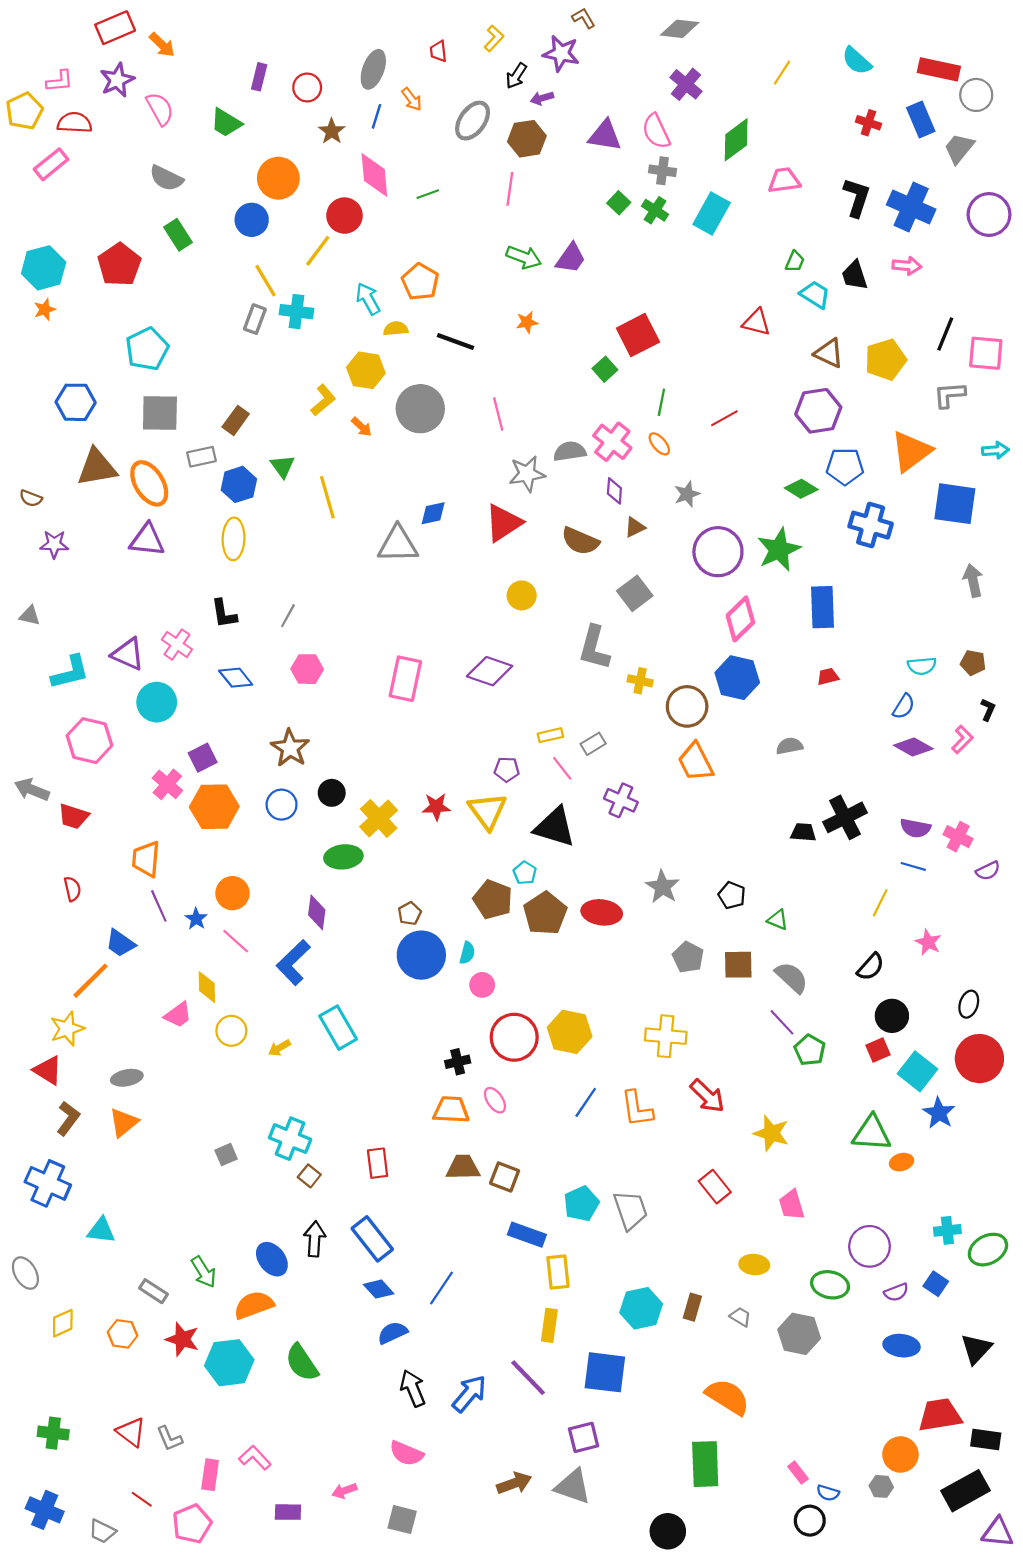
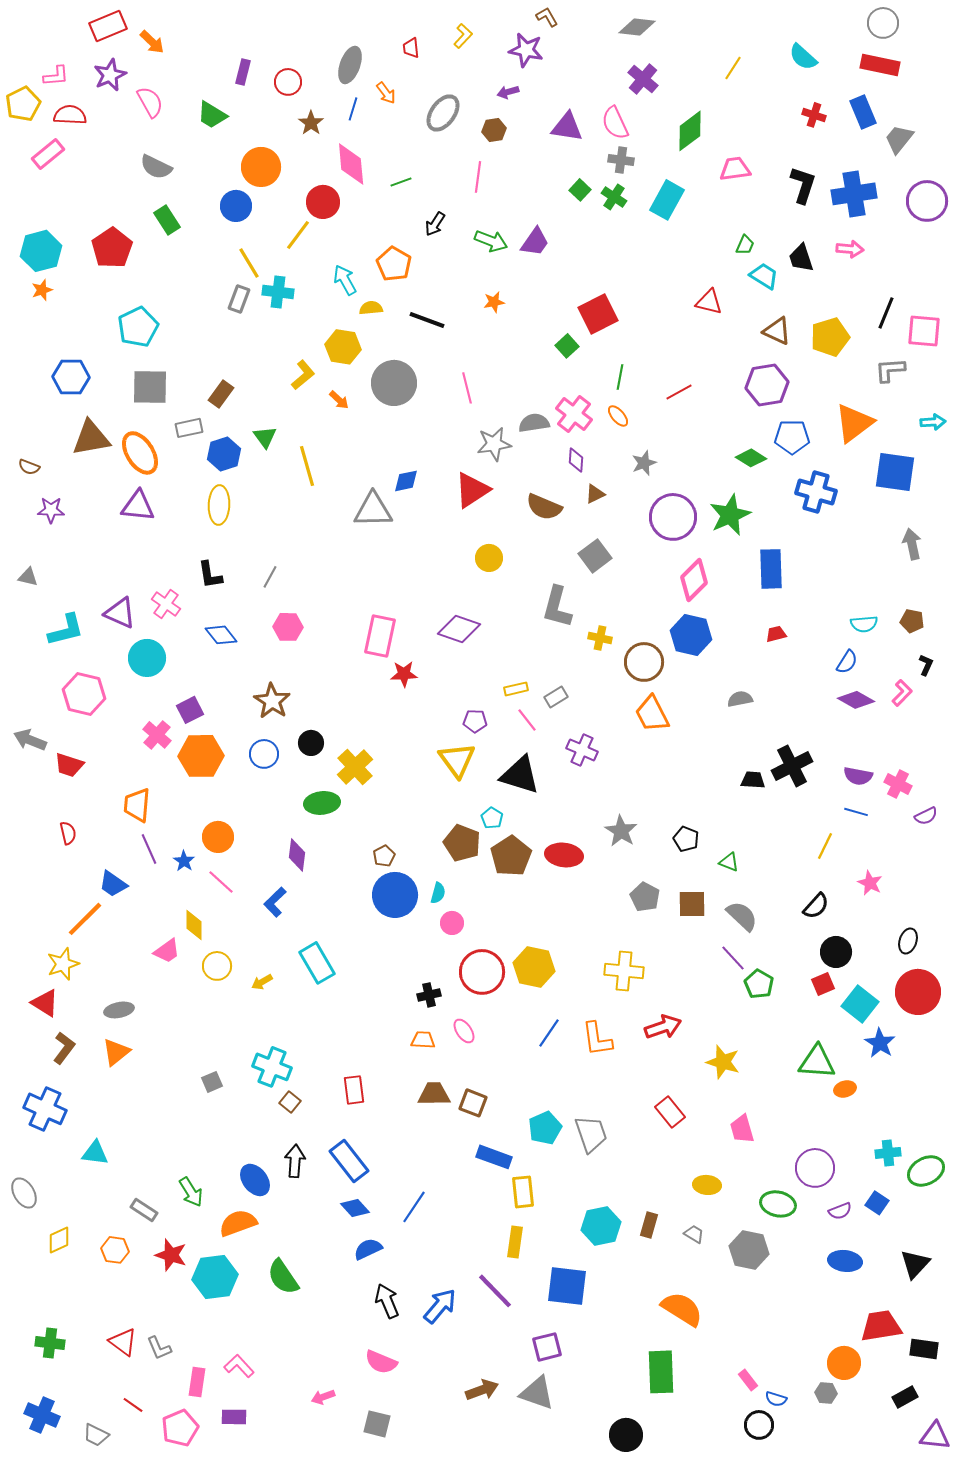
black arrow: (516, 76) -> (435, 224), moved
gray circle: (976, 95) -> (883, 23), moved
brown hexagon: (527, 139) -> (494, 130), size x0.7
blue cross: (911, 207) -> (854, 194), turned -33
red star: (436, 807) -> (404, 674), moved
blue L-shape: (293, 963) -> (275, 902), size x0.7
red arrow: (707, 1096) -> (663, 1027), turned -63
orange trapezoid: (451, 1110) -> (423, 1040), size x0.7
black rectangle: (966, 1491) -> (905, 1397), size x0.6
purple rectangle: (288, 1512) -> (234, 1417), moved

